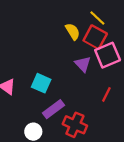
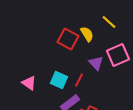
red square: (95, 37) -> (68, 39), moved
red line: (106, 94) -> (79, 80), moved

